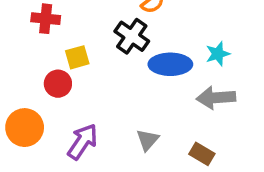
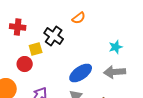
black cross: (132, 36) -> (54, 36), moved
blue ellipse: (170, 64) -> (81, 73), moved, turned -35

